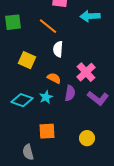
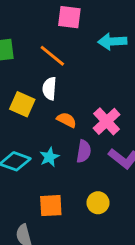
white semicircle: (58, 49) -> (49, 89), moved
orange semicircle: (54, 78) -> (67, 120), moved
yellow circle: (87, 138) -> (98, 203), moved

